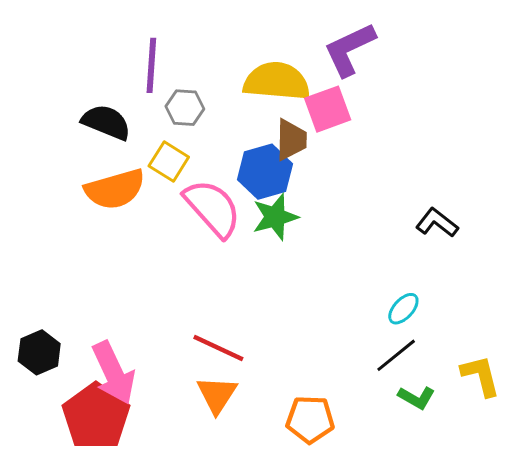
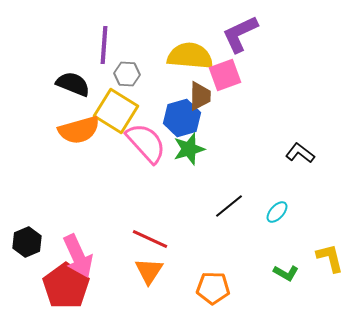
yellow square: (169, 162) -> (116, 111), size x1.6
black line: (396, 355) -> (229, 206), moved

